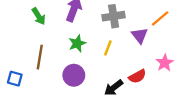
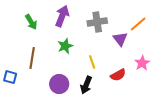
yellow line: (108, 48) -> (92, 62), moved, turned -40
purple circle: (74, 75) -> (59, 84), moved
black arrow: (114, 88) -> (86, 85), moved, turned -30

